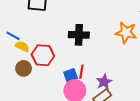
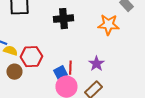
black cross: (79, 35) -> (63, 19), moved
purple star: (104, 82) -> (96, 64), moved

